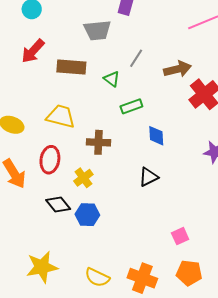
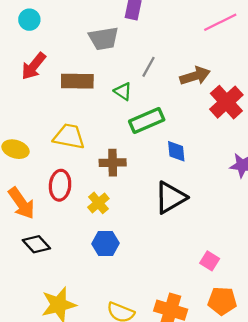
green rectangle: (131, 106) -> (147, 120), size x1.4
black triangle: (148, 177) -> (170, 197), size x1.5
black diamond: (58, 204) -> (36, 244), moved
pink square: (180, 236) -> (210, 261), turned -30

